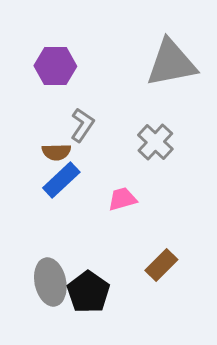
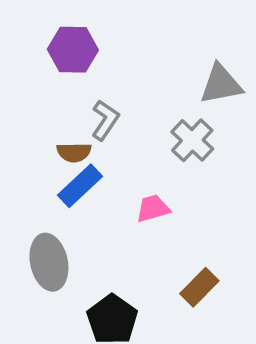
gray triangle: (171, 63) -> (221, 84), moved, size x0.7
gray ellipse: (50, 282) -> (49, 262), moved

